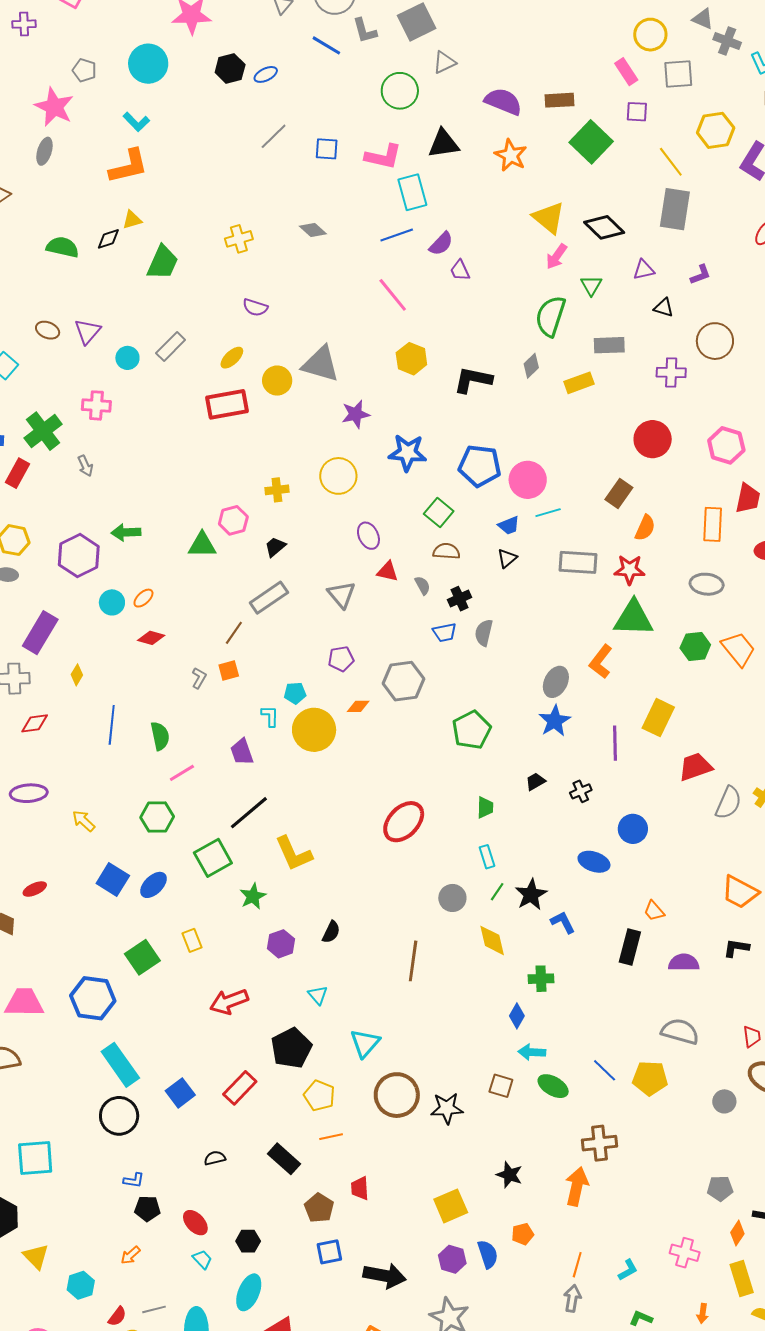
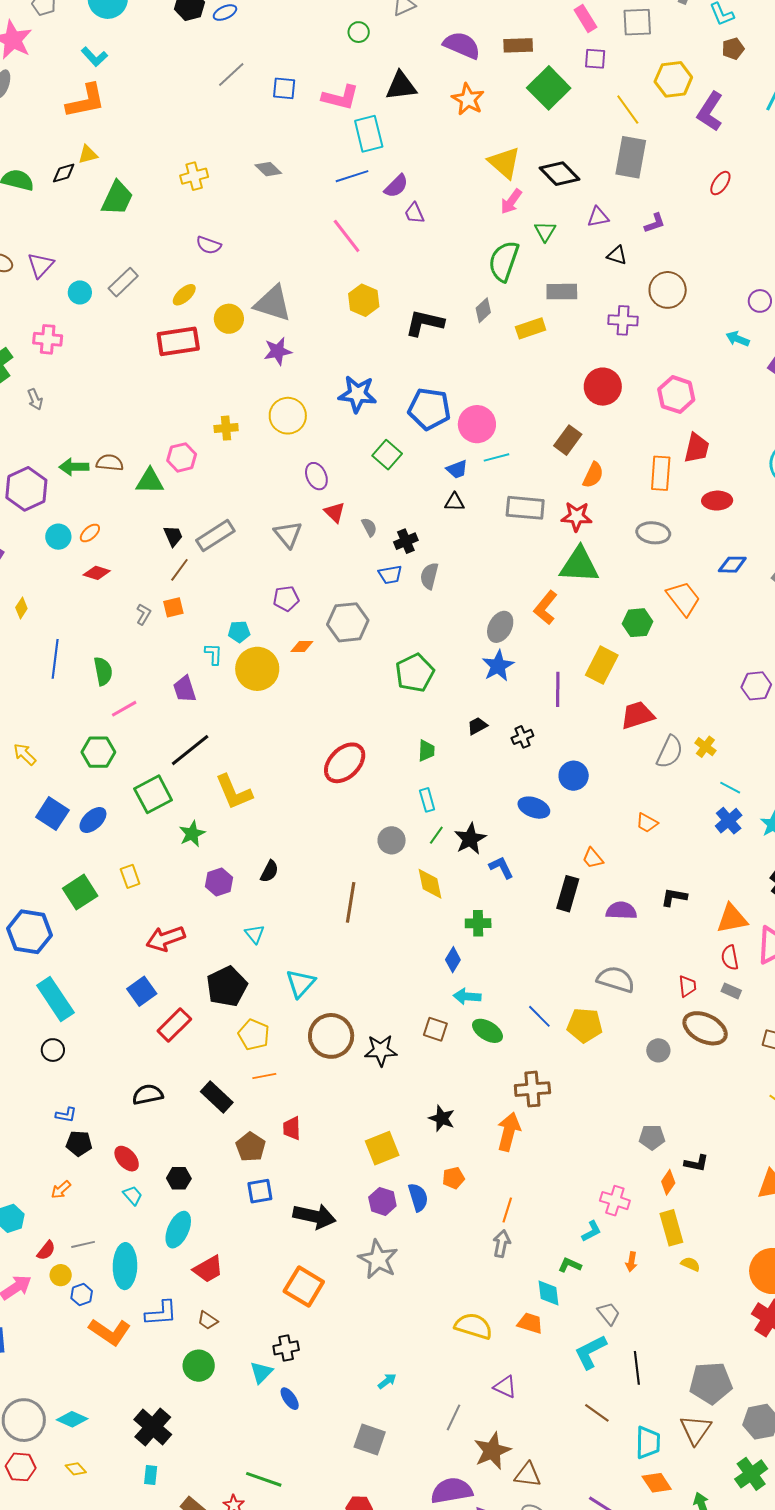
green circle: (400, 91) -> (359, 32), size x0.6
purple star: (356, 414) -> (278, 351), moved
black trapezoid: (275, 547) -> (173, 536), moved, turned 105
brown semicircle: (446, 551) -> (110, 463), moved
black triangle: (507, 558) -> (454, 502), turned 40
red triangle: (388, 571) -> (335, 512), turned 30
green hexagon: (695, 646) -> (637, 623), moved
orange trapezoid: (740, 892) -> (647, 823), moved, size x0.6
blue square: (180, 1093) -> (142, 991), moved
black circle: (119, 1116) -> (53, 1050), size x0.6
black semicircle: (215, 1158) -> (148, 1095), size x1.4
cyan L-shape: (628, 1270) -> (591, 1231), moved

